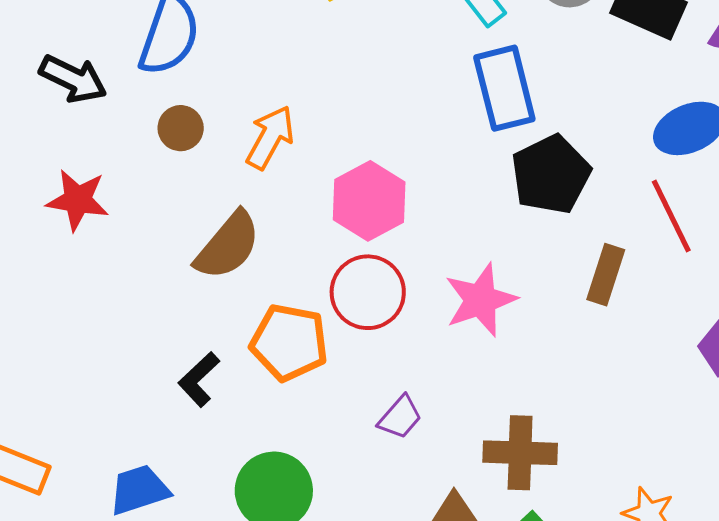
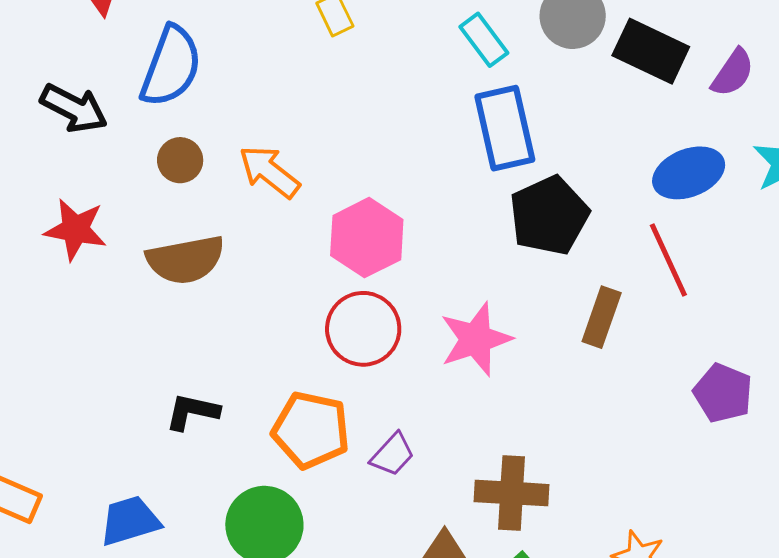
orange arrow: (270, 137) -> (269, 172), turned -82
brown semicircle: (228, 246) -> (186, 260), moved, turned 38
orange pentagon: (289, 342) -> (311, 430), moved
black L-shape: (199, 379) -> (192, 412), turned 54

